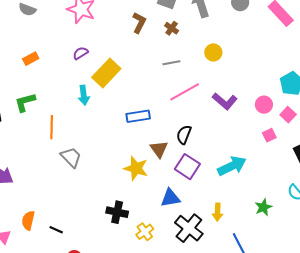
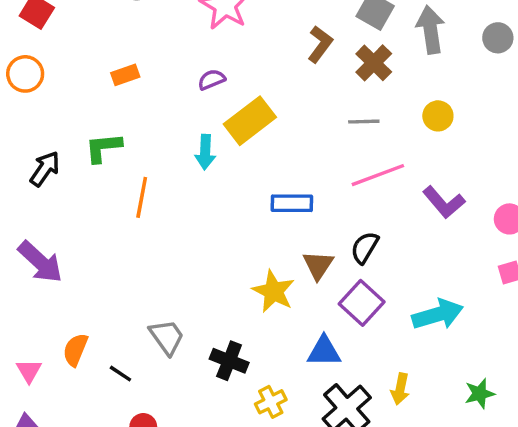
brown cross: (172, 28) -> (374, 63), size x1.5
gray trapezoid: (71, 157) -> (167, 337), moved

